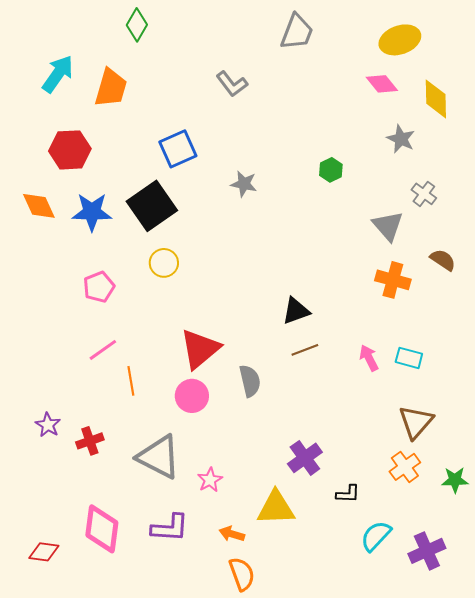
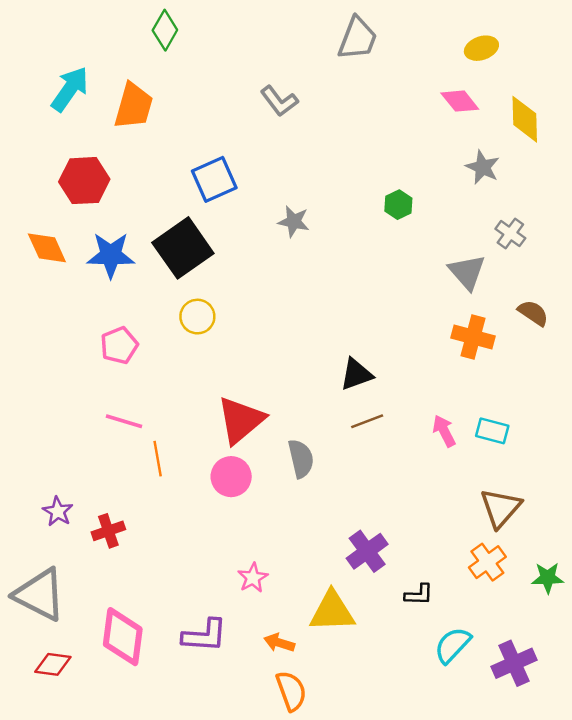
yellow ellipse: (400, 40) -> (481, 48), size x0.7
pink line: (103, 350) -> (124, 421), turned 52
gray triangle: (159, 457) -> (40, 595), moved

